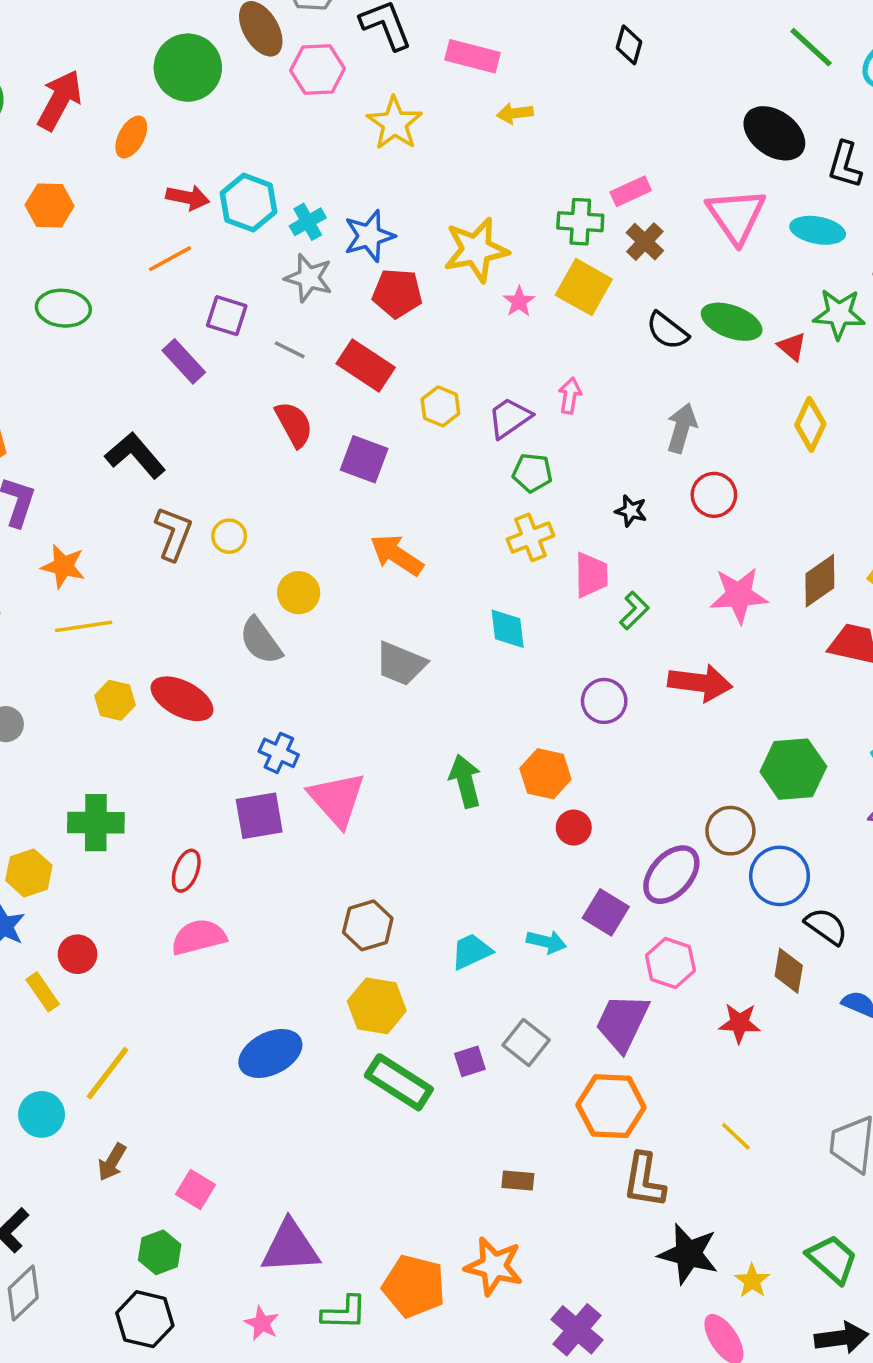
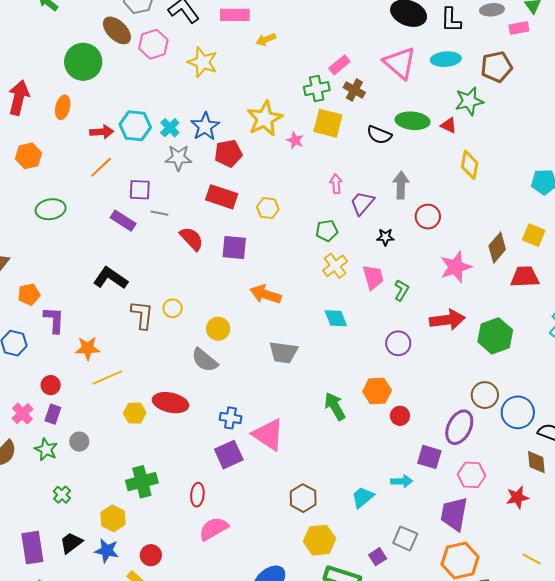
gray line: (290, 350) -> (159, 213), moved
purple trapezoid: (510, 418) -> (362, 203), moved
green hexagon: (793, 769) -> (495, 336), moved

